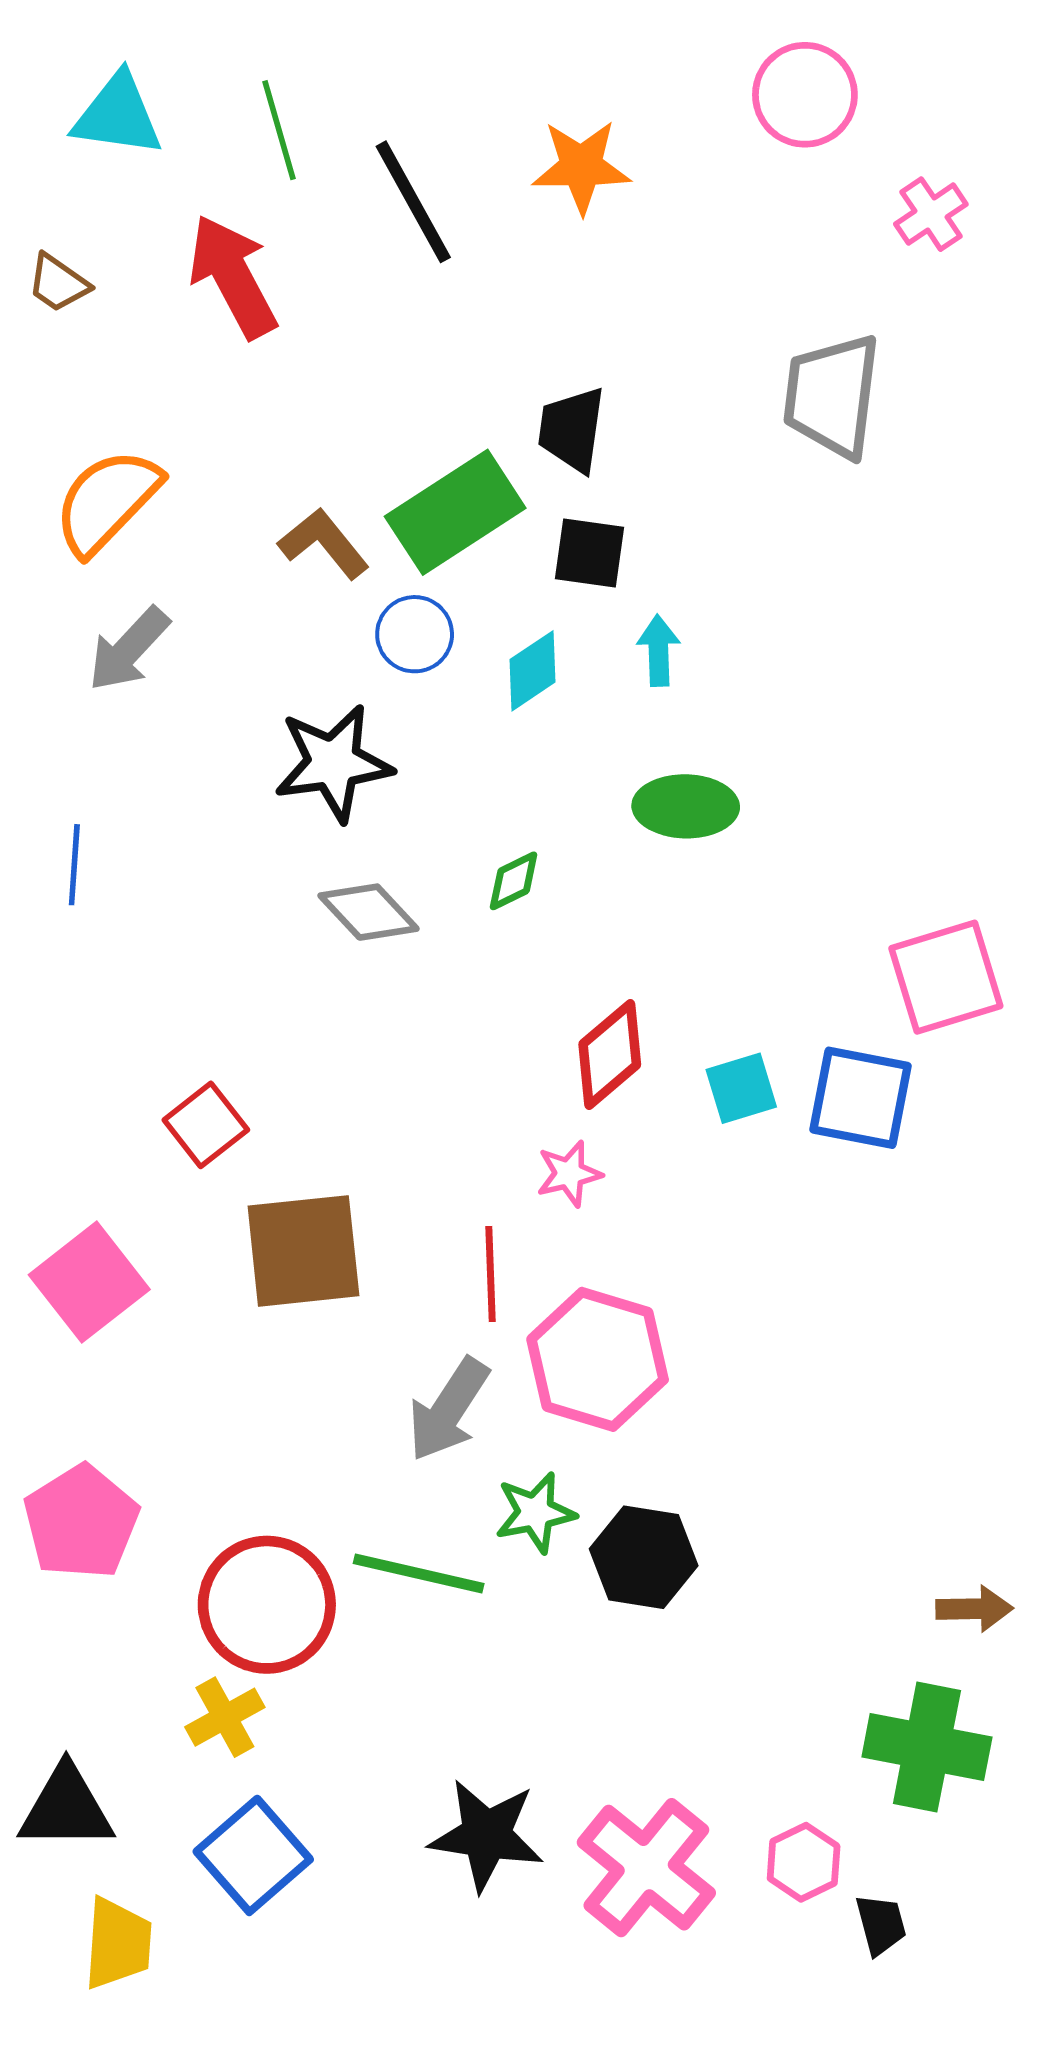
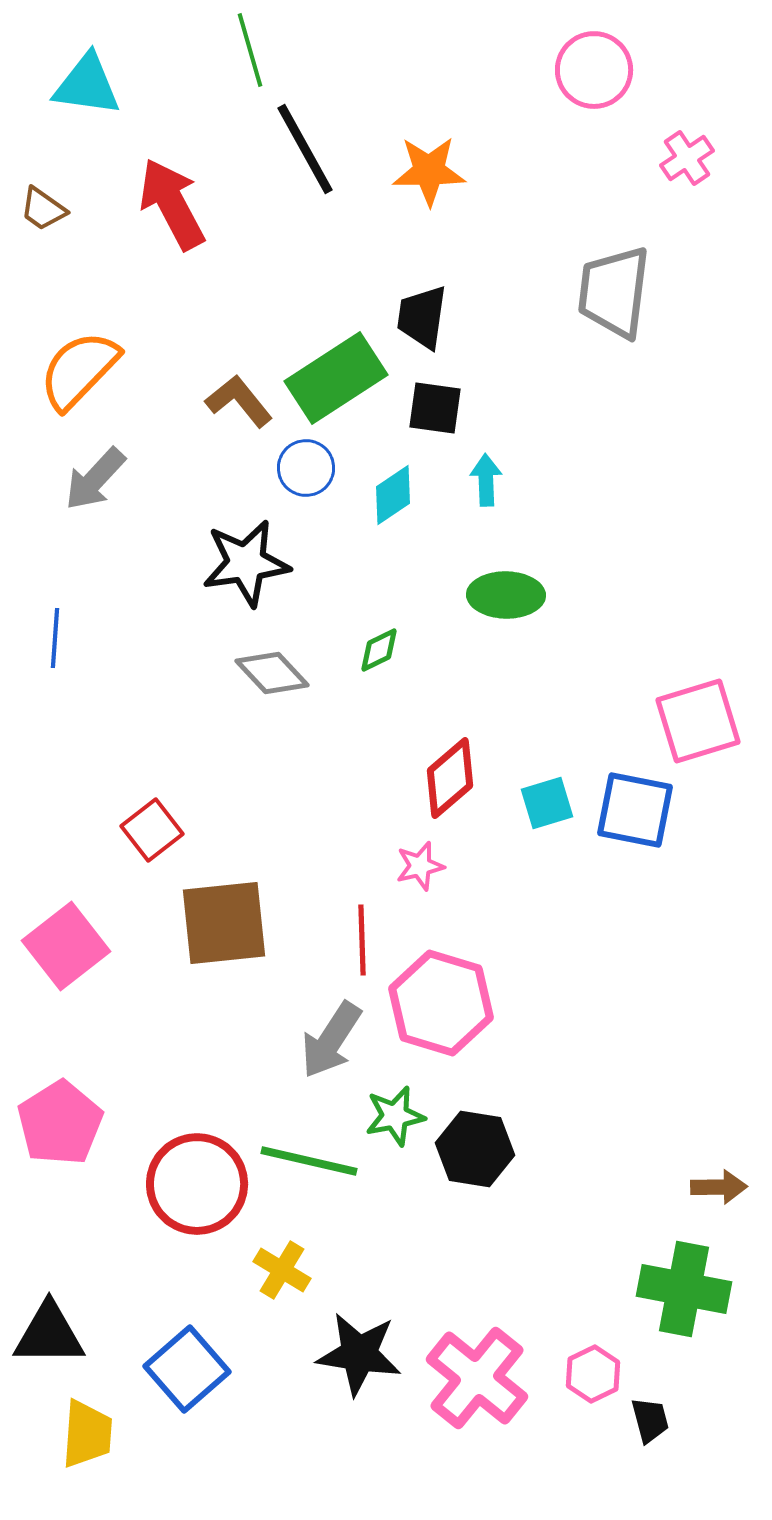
green line: (279, 130) -> (250, 50), moved
orange star: (581, 167) -> (429, 171), moved
yellow cross: (225, 1717) -> (282, 1270), moved, turned -30

